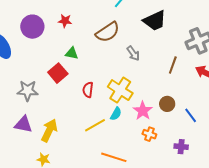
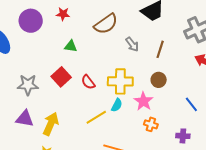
brown line: (173, 65) -> (160, 49), moved
red square: (58, 73) -> (61, 77), moved
red semicircle: (88, 90) -> (88, 82), turned -42
yellow cross: (120, 90) -> (120, 81), turned -30
brown circle: (167, 104) -> (159, 80), moved

